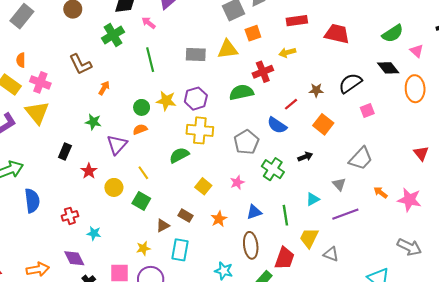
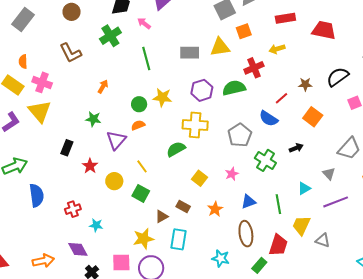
brown L-shape: (80, 64) -> (71, 53), moved
purple hexagon: (196, 99) -> (202, 90), moved
yellow star: (143, 248) -> (144, 239), size x1.5

